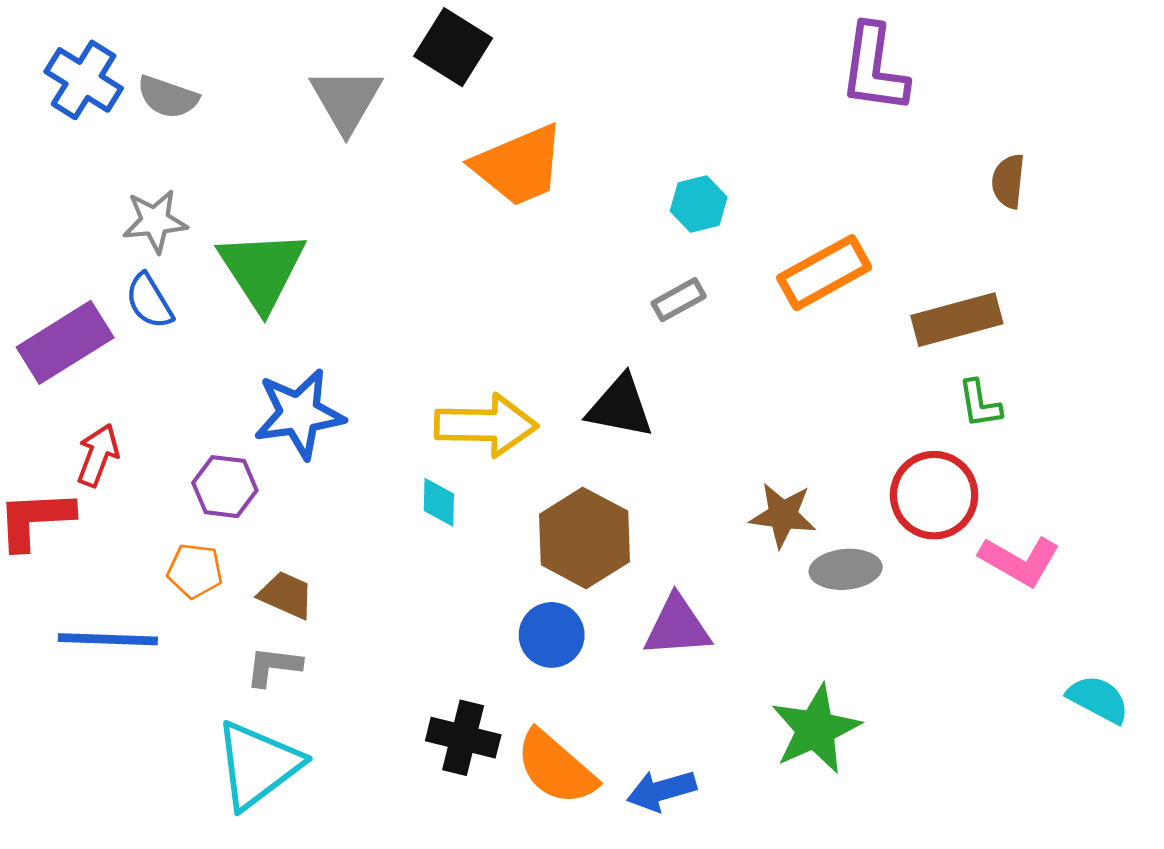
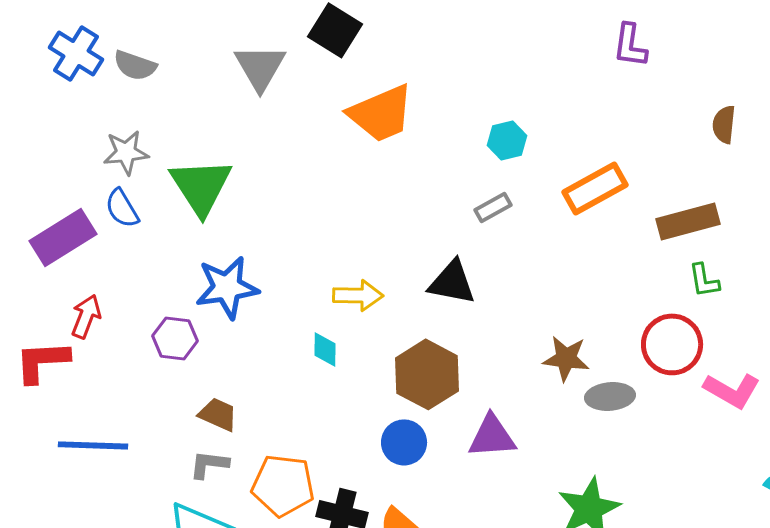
purple L-shape: (874, 68) -> (630, 45), size x0.7
yellow arrow: (486, 425) -> (358, 295), size x0.7
orange pentagon: (195, 571) -> (283, 485), moved, size x1.6

